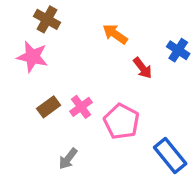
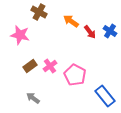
brown cross: (47, 19) -> (39, 12), moved
red arrow: (143, 68) -> (90, 32), moved
gray arrow: (68, 159) -> (33, 98), moved, turned 88

